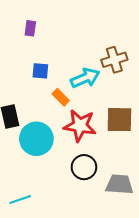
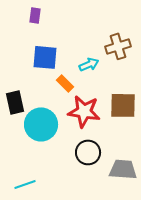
blue square: (40, 71) -> (45, 57), size x1.5
cyan arrow: (85, 78) -> (89, 64), size x0.7

